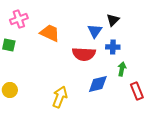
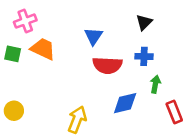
blue triangle: (95, 31) -> (93, 36), moved
orange trapezoid: (50, 33) -> (43, 49), moved

